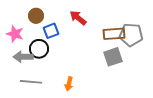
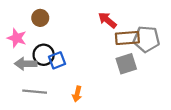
red arrow: (78, 18) -> (107, 20), moved
blue square: (51, 31) -> (57, 60), moved

